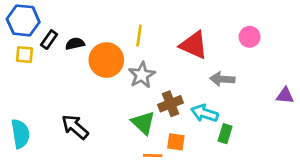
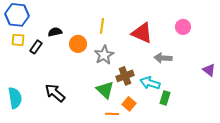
black rectangle: (49, 40) -> (36, 47), moved
orange circle: (106, 60) -> (78, 44), size x0.7
purple triangle: (285, 96) -> (209, 70), turned 32
orange square: (176, 142) -> (129, 104), turned 32

